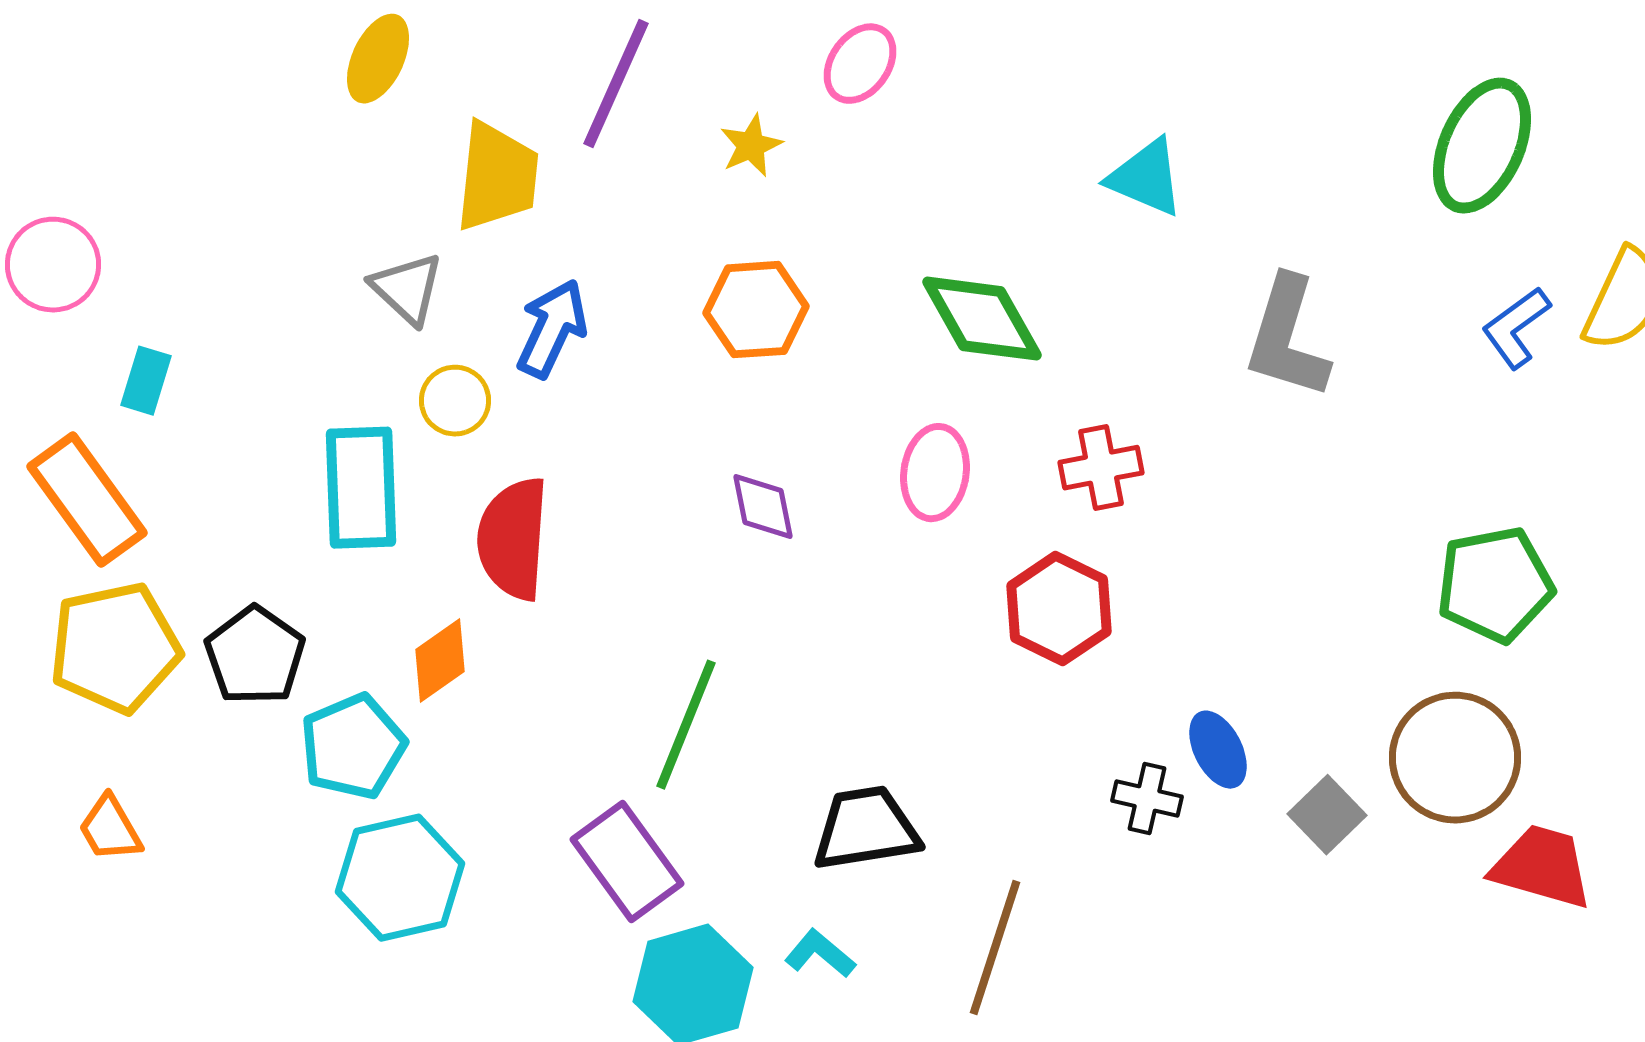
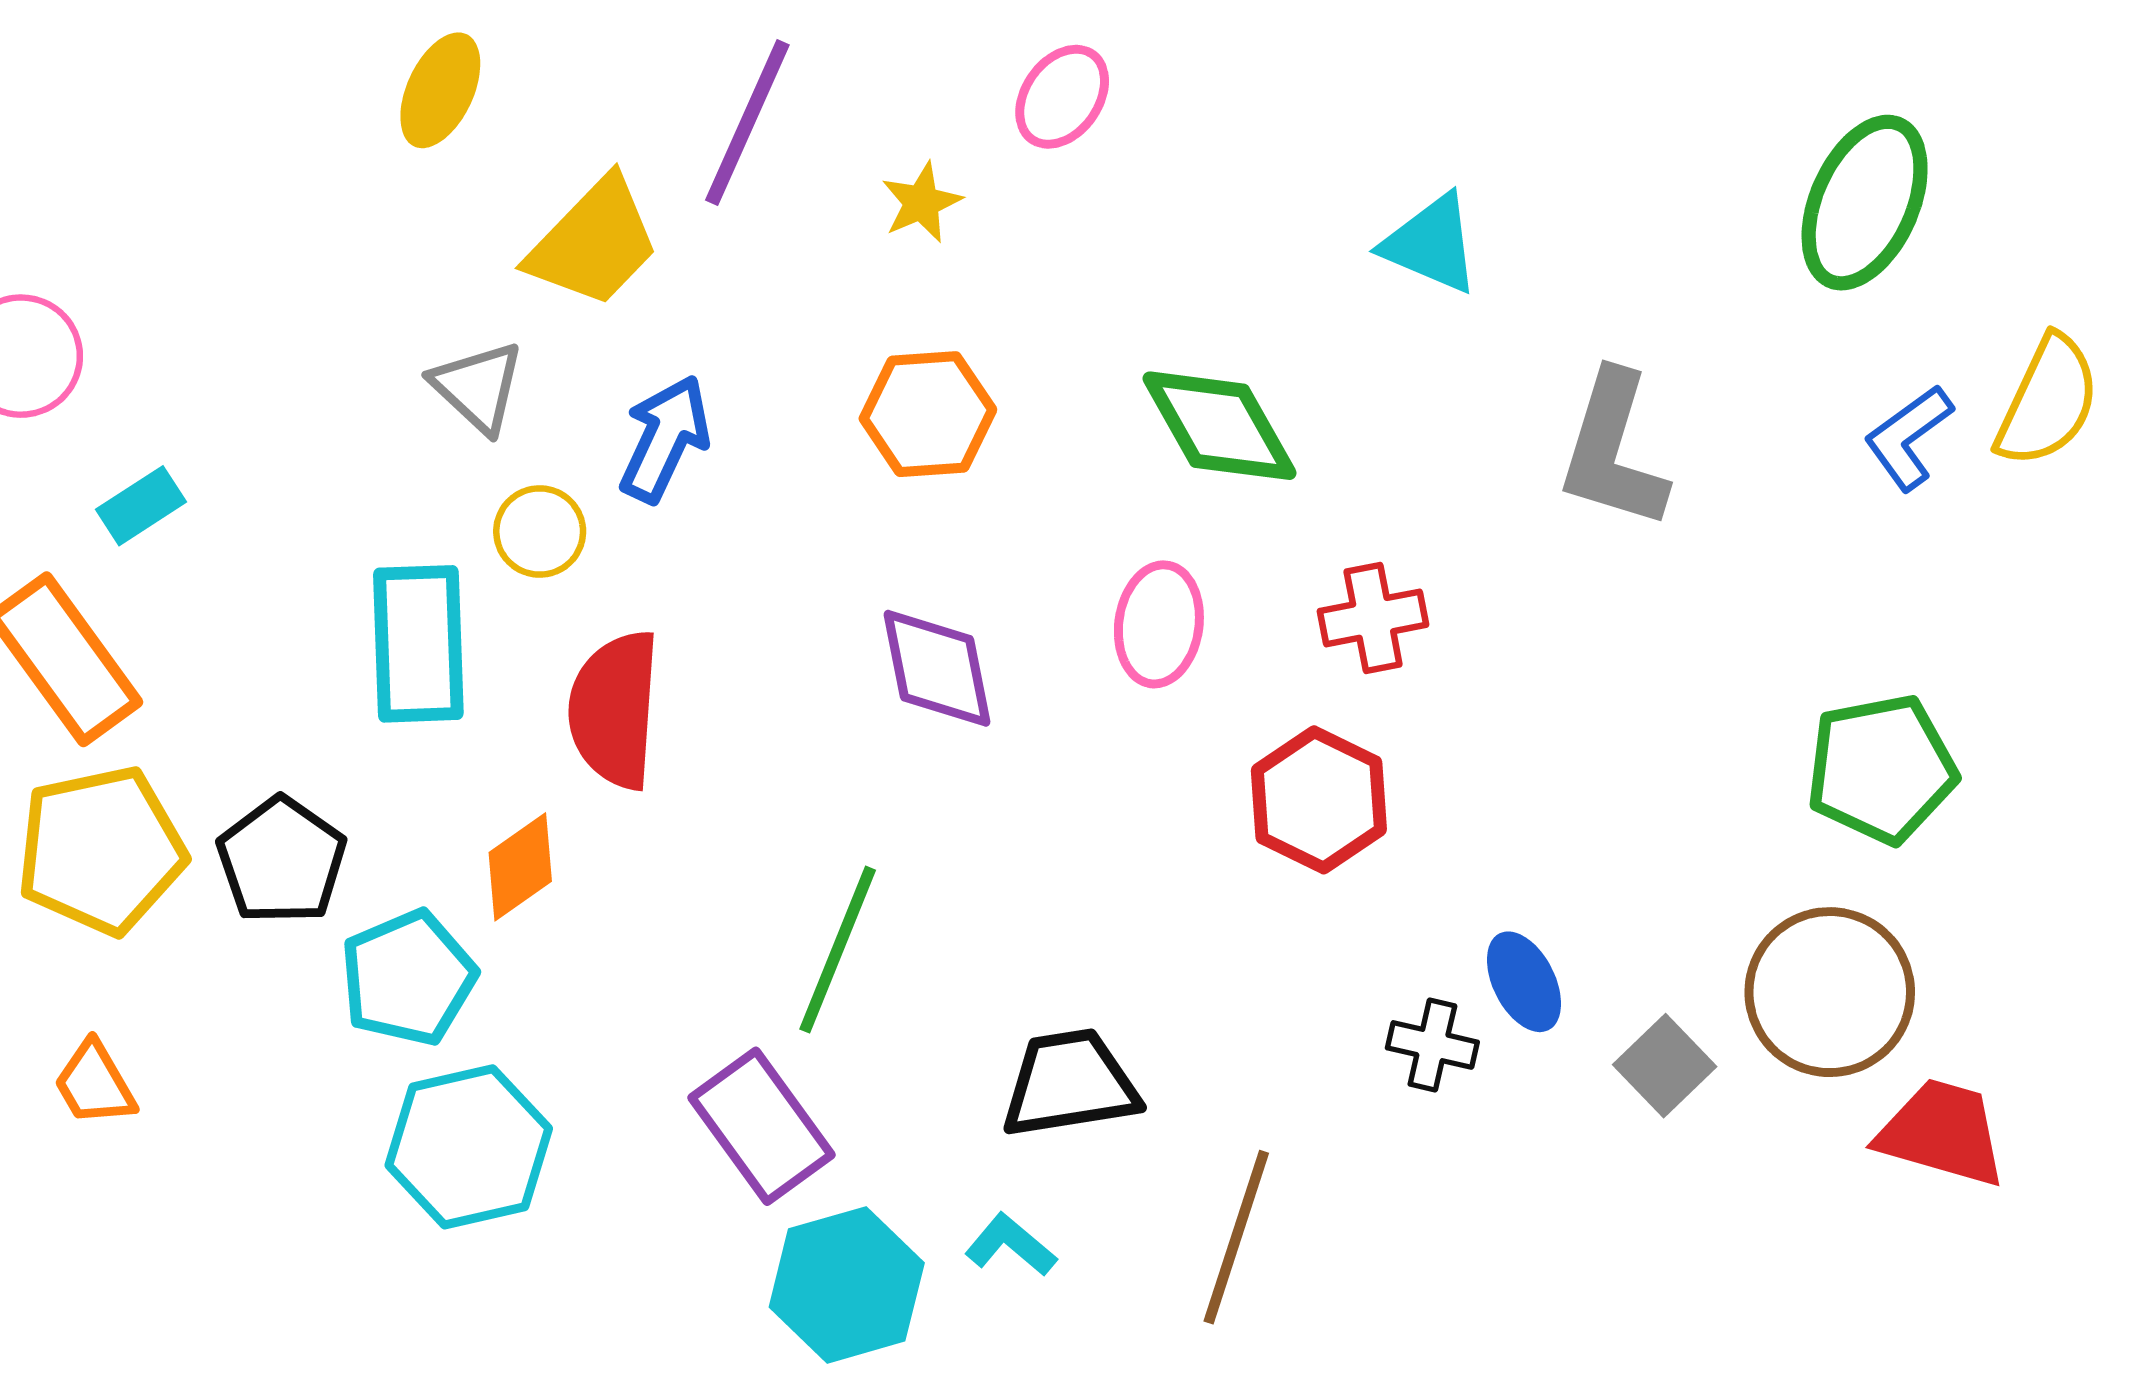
yellow trapezoid: (497, 177) -> (594, 243), turned 38
cyan rectangle: (146, 381) -> (141, 506), turned 40
purple diamond: (763, 507) -> (937, 668), size x1.4

